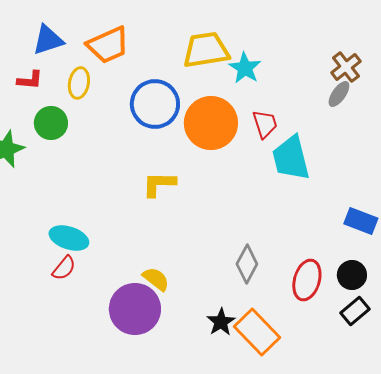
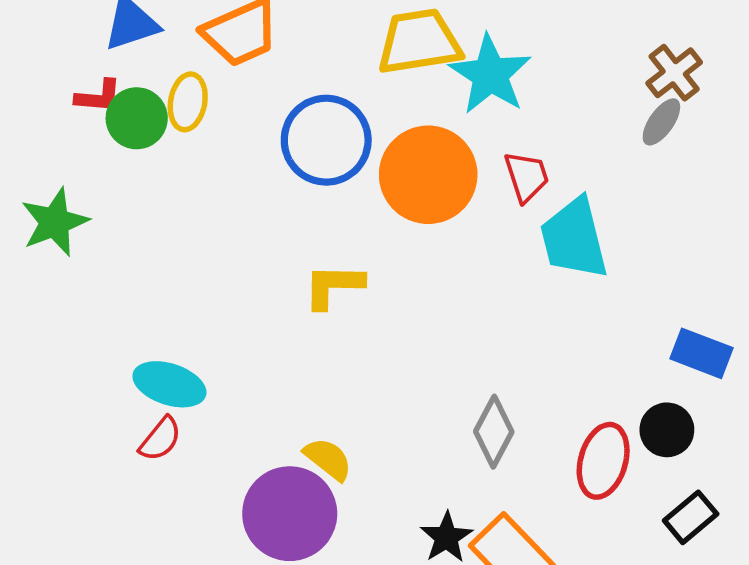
cyan star: (245, 68) -> (490, 75), size x1.4
green circle: (51, 123) -> (137, 118), moved
black circle: (352, 275) -> (667, 430), moved

